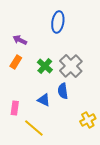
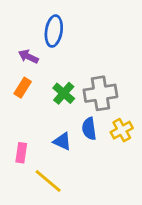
blue ellipse: (58, 22) -> (54, 31), moved
gray cross: (71, 66) -> (100, 93), turned 35
yellow cross: (88, 120) -> (122, 130), moved

